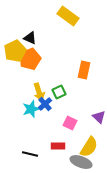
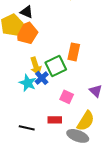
orange rectangle: (84, 70) -> (74, 52), moved
green square: (59, 92) -> (56, 66), size x1.5
cyan star: (31, 109) -> (28, 83), turned -30

